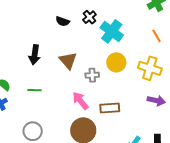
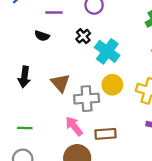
black semicircle: (63, 21) -> (42, 36), moved
gray cross: (92, 75) -> (87, 99), size x1.6
green line: (35, 90) -> (25, 128), moved

